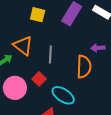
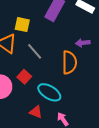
yellow square: (38, 15) -> (22, 25), moved
gray line: (50, 55) -> (35, 51), turned -42

